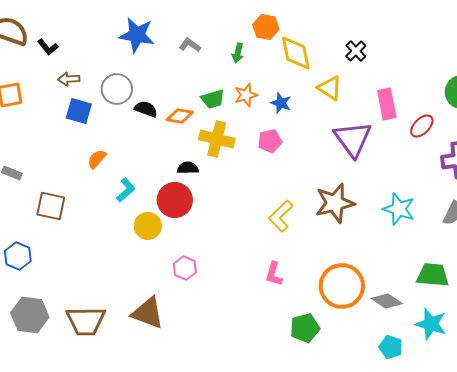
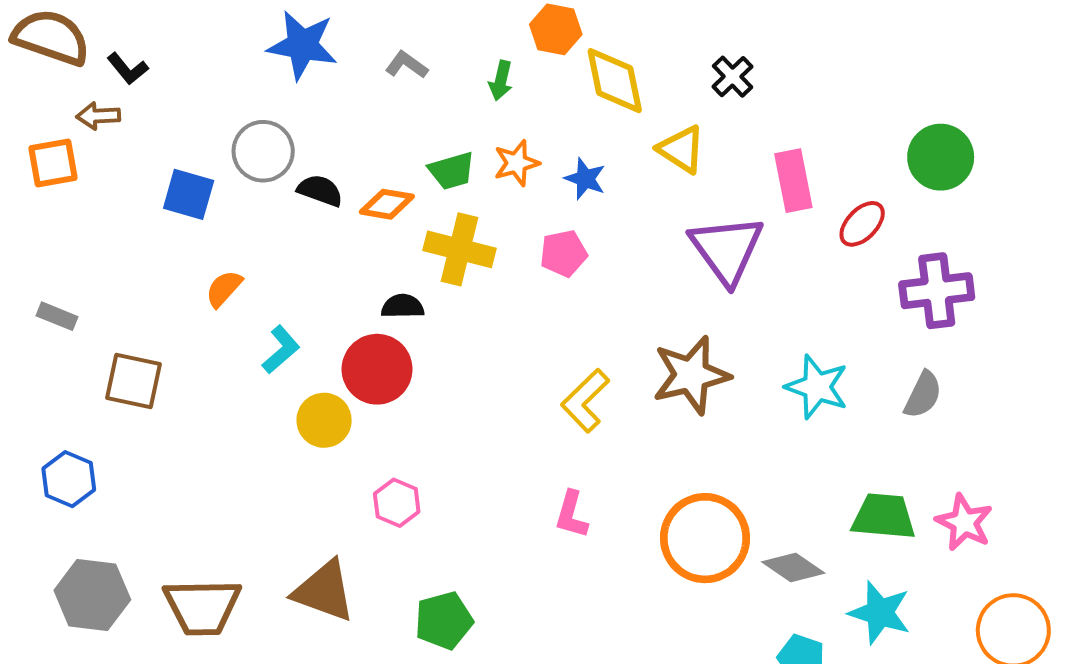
brown arrow: (69, 79) -> (98, 116), moved
green pentagon: (305, 328) -> (444, 621), moved

